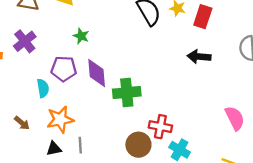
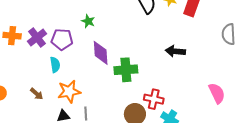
purple cross: (25, 41) -> (37, 37), moved
black arrow: (199, 57) -> (175, 51), moved
purple pentagon: (64, 69) -> (62, 39), moved

